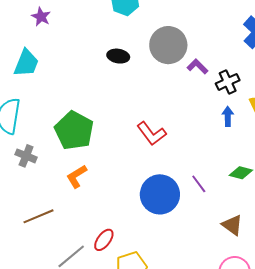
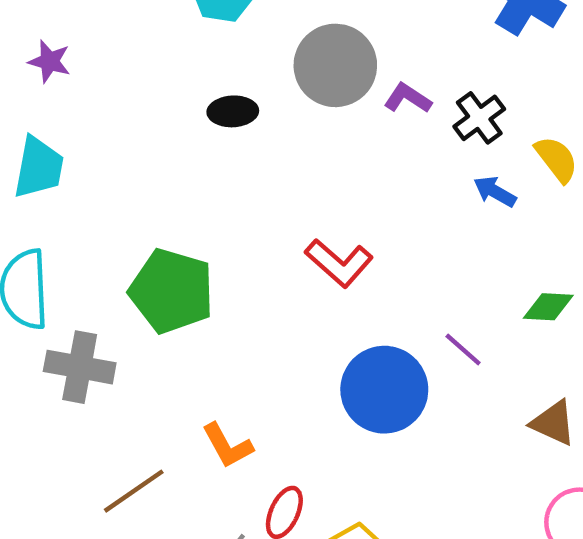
blue arrow: (228, 116) -> (495, 192), turned -48
gray cross: (26, 156) -> (80, 367), size x1.4
orange L-shape: (77, 176) -> (227, 446), moved, turned -75

